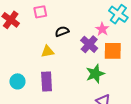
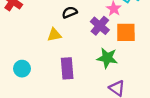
green star: (95, 74) -> (107, 58), turned 30
purple rectangle: (47, 81) -> (67, 68), moved

